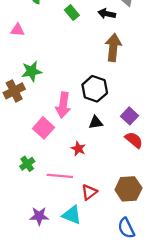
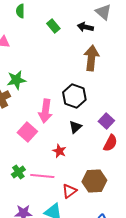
black triangle: (96, 122) -> (75, 127), turned -32
red semicircle: (134, 140) -> (110, 143), turned 78
green cross: (27, 164) -> (18, 172), moved
brown hexagon: (128, 189) -> (94, 181), moved

